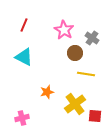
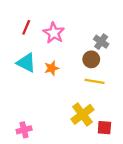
pink star: (64, 30) -> (54, 33), moved
brown circle: (75, 53) -> (91, 59), moved
orange star: (47, 92) -> (52, 68), moved

